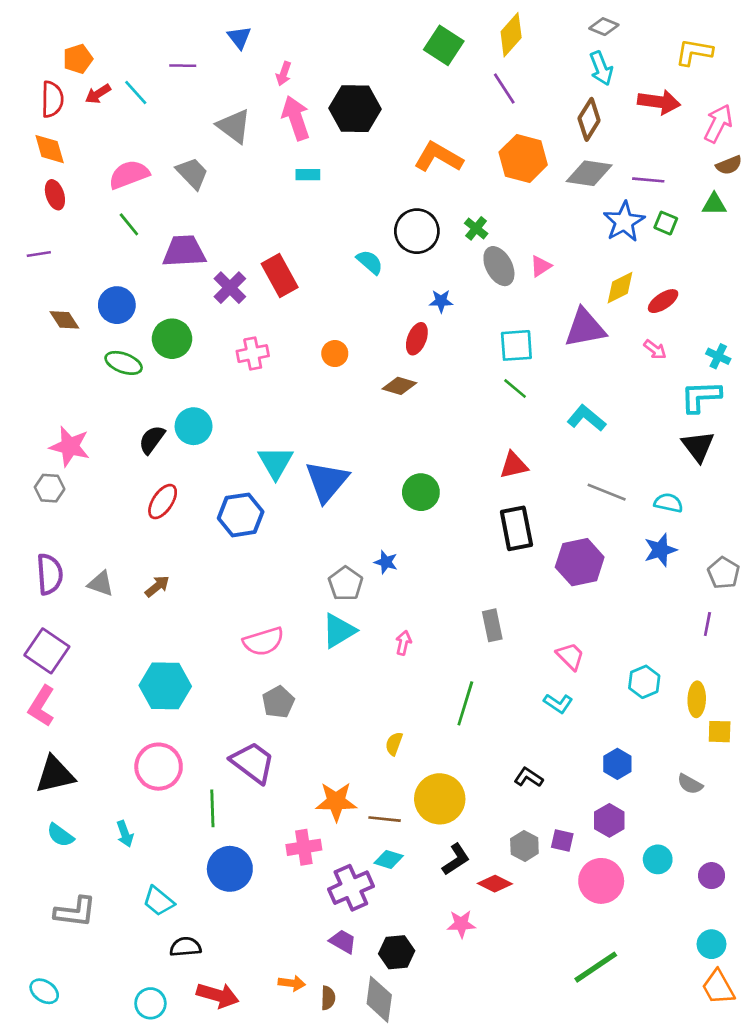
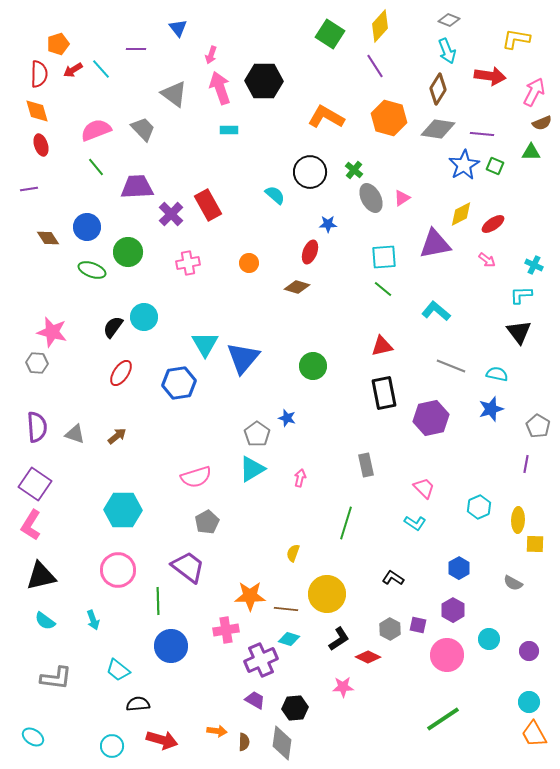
cyan L-shape: (701, 397) -> (521, 295), size x0.7

